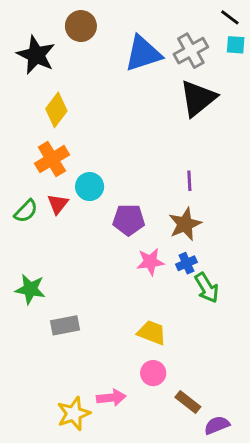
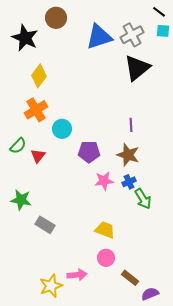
red triangle: (58, 204) -> (38, 156), moved
brown star: (185, 224) -> (128, 155), turned -30
gray rectangle: (65, 325) -> (45, 225), turned 42

